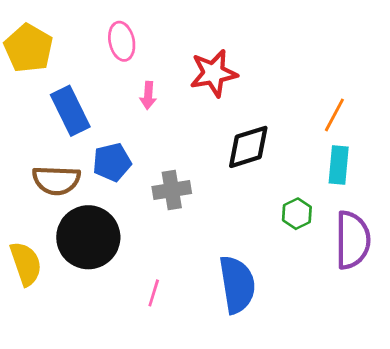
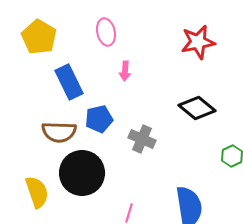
red star: (213, 73) -> (198, 42), moved
black diamond: (248, 147) -> (197, 108), turned 57
gray cross: (172, 190) -> (142, 139), turned 32

